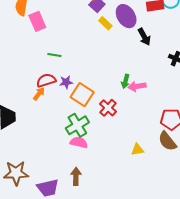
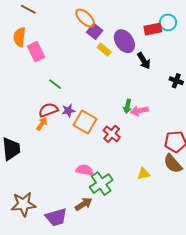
green line: (54, 55) -> (55, 84), turned 32
green cross: (77, 125) -> (101, 184), moved
brown arrow: (76, 176) -> (84, 204), turned 60

